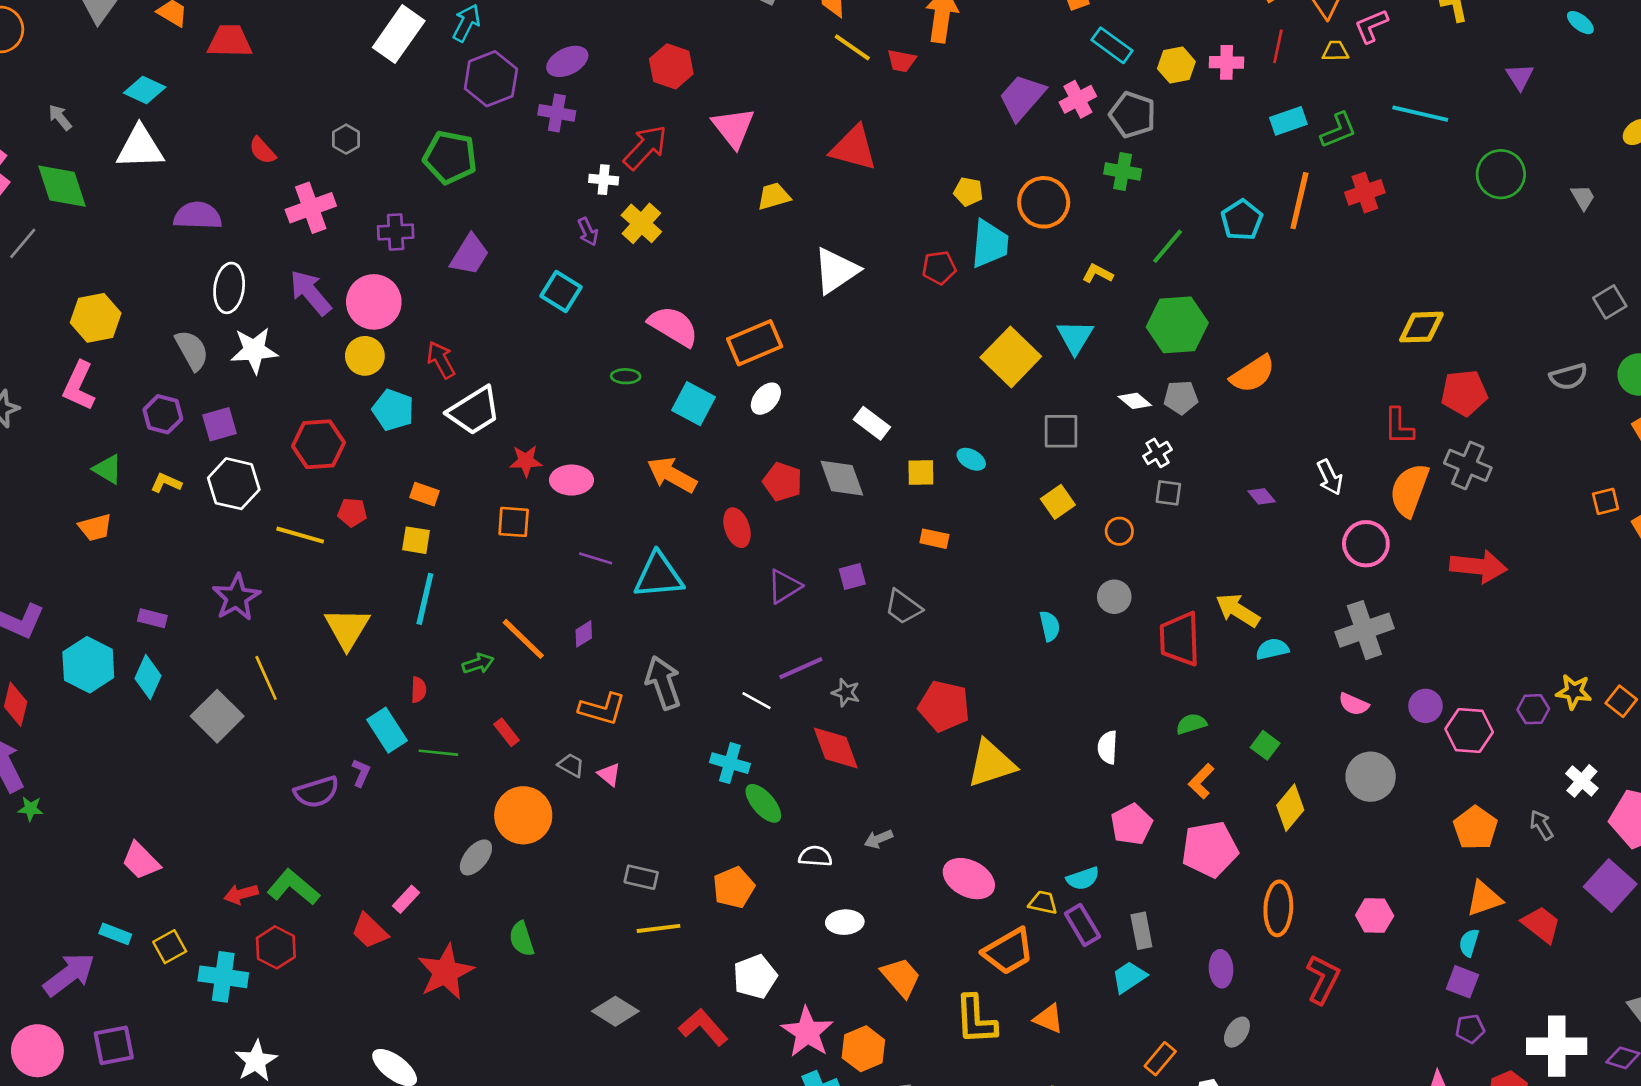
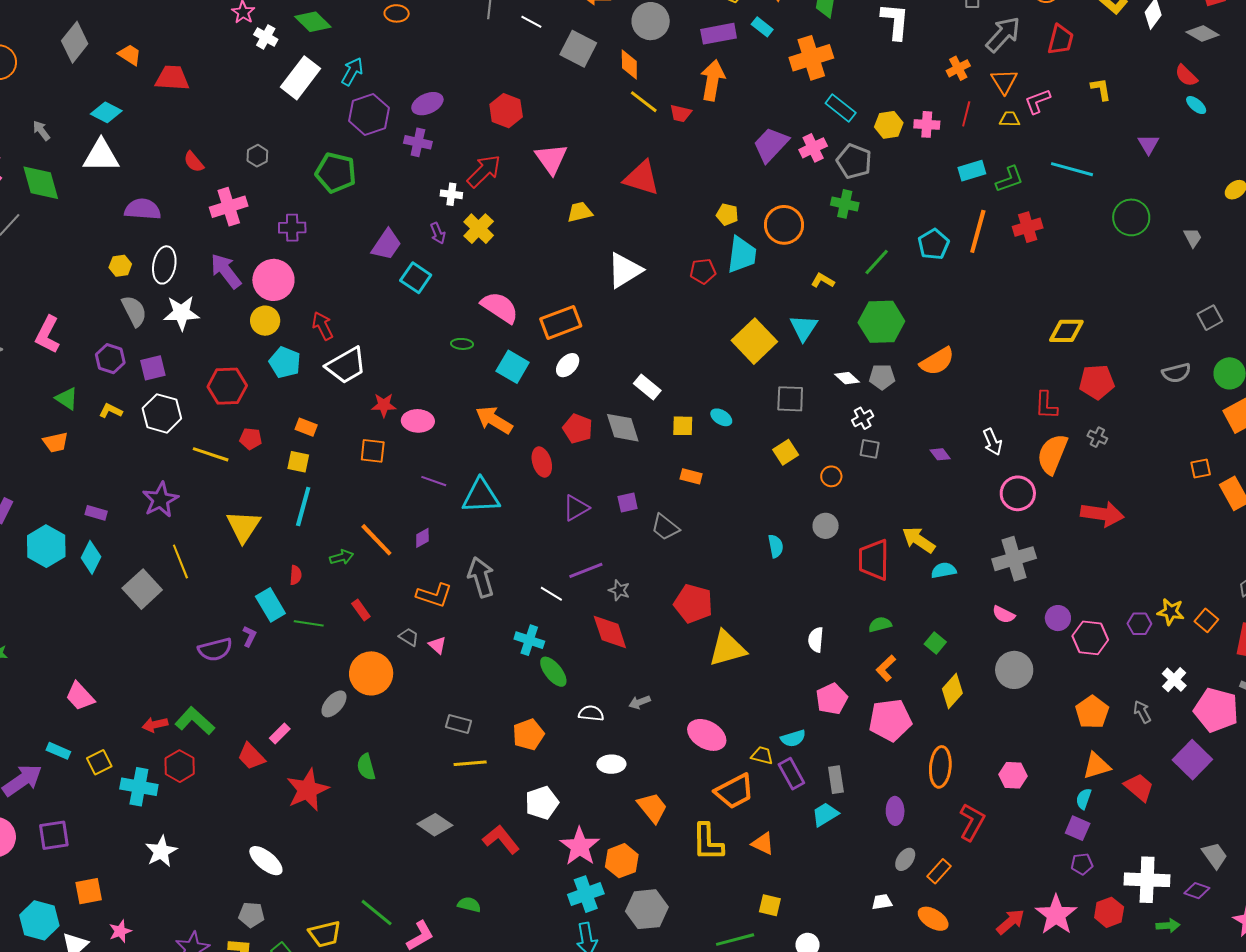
purple trapezoid: (470, 255) -> (386, 245), moved
yellow hexagon: (96, 318) -> (120, 266), moved, size x0.6
gray cross: (1468, 465) -> (1097, 437), size x0.6
orange rectangle: (1160, 1059) -> (939, 871), moved

